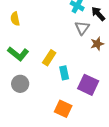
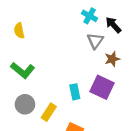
yellow rectangle: (49, 58) -> (49, 112), moved
purple square: (88, 85) -> (102, 87), moved

